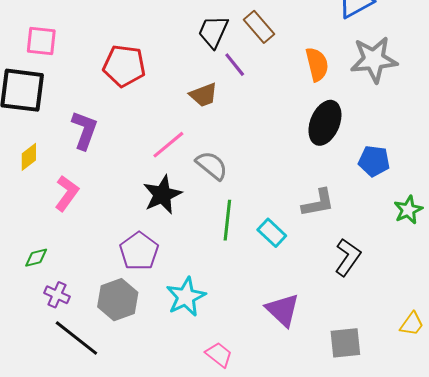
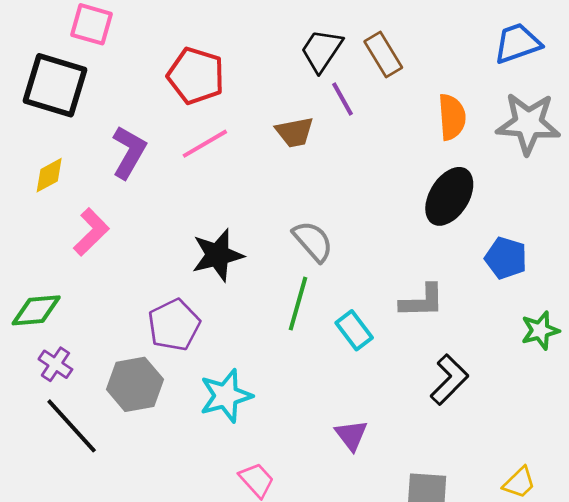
pink line: (168, 145) -> (205, 144), moved
gray semicircle: (212, 165) -> (313, 241), moved
green diamond: (36, 258) -> (36, 310), size x1.5
purple triangle: (283, 310) -> (351, 435), size x0.7

